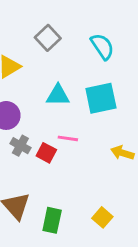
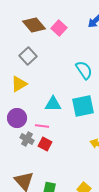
gray square: (48, 38) -> (28, 56), moved
pink line: (68, 138) -> (42, 126), moved

